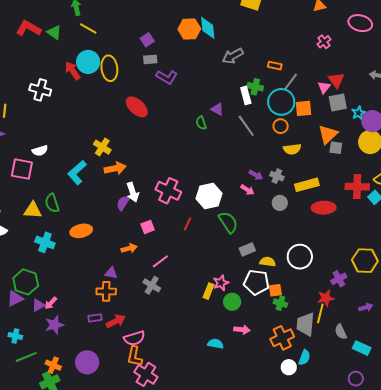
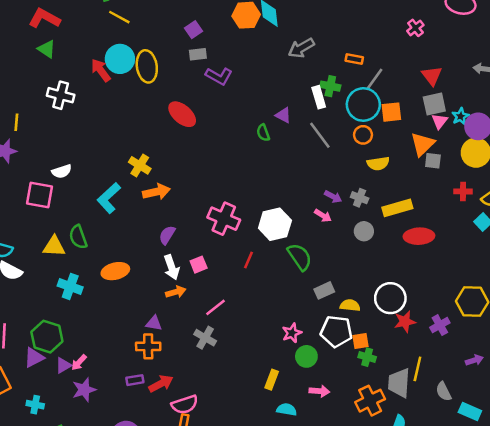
green triangle: (54, 32) -> (47, 49), moved
pink triangle: (324, 87) -> (440, 121), moved
red cross: (357, 187) -> (463, 191), moved, size x0.6
white arrow: (133, 192) -> (172, 267), moved
yellow rectangle: (208, 291) -> (272, 380), moved
red star: (326, 298) -> (405, 322), moved

